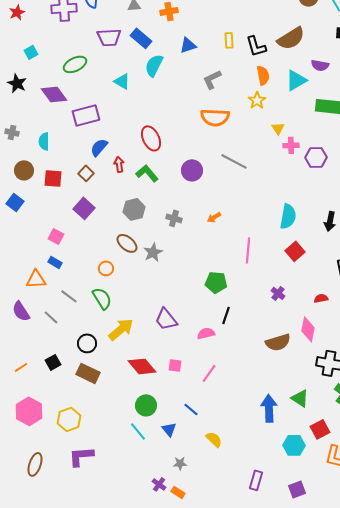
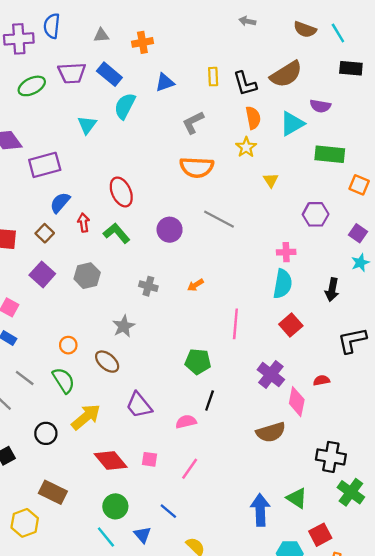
green ellipse: (75, 64) -> (32, 86), moved
cyan triangle: (122, 81) -> (87, 125), turned 36
pink cross: (291, 145) -> (286, 252), moved
gray hexagon: (134, 209) -> (87, 276), moved
brown ellipse: (127, 243) -> (107, 362), moved
purple cross: (278, 293) -> (271, 375), size x1.6
pink diamond: (308, 329) -> (297, 402), moved
brown rectangle: (88, 373) -> (53, 492), moved

